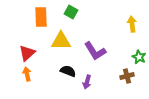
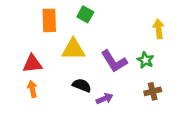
red triangle: (27, 53) -> (32, 64), turned 36
green star: (139, 57) -> (145, 60), moved
purple arrow: (87, 82) -> (105, 99), turned -128

